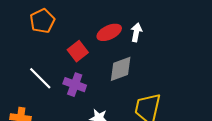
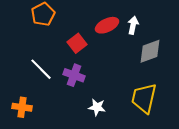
gray diamond: (121, 69) -> (150, 51), moved

